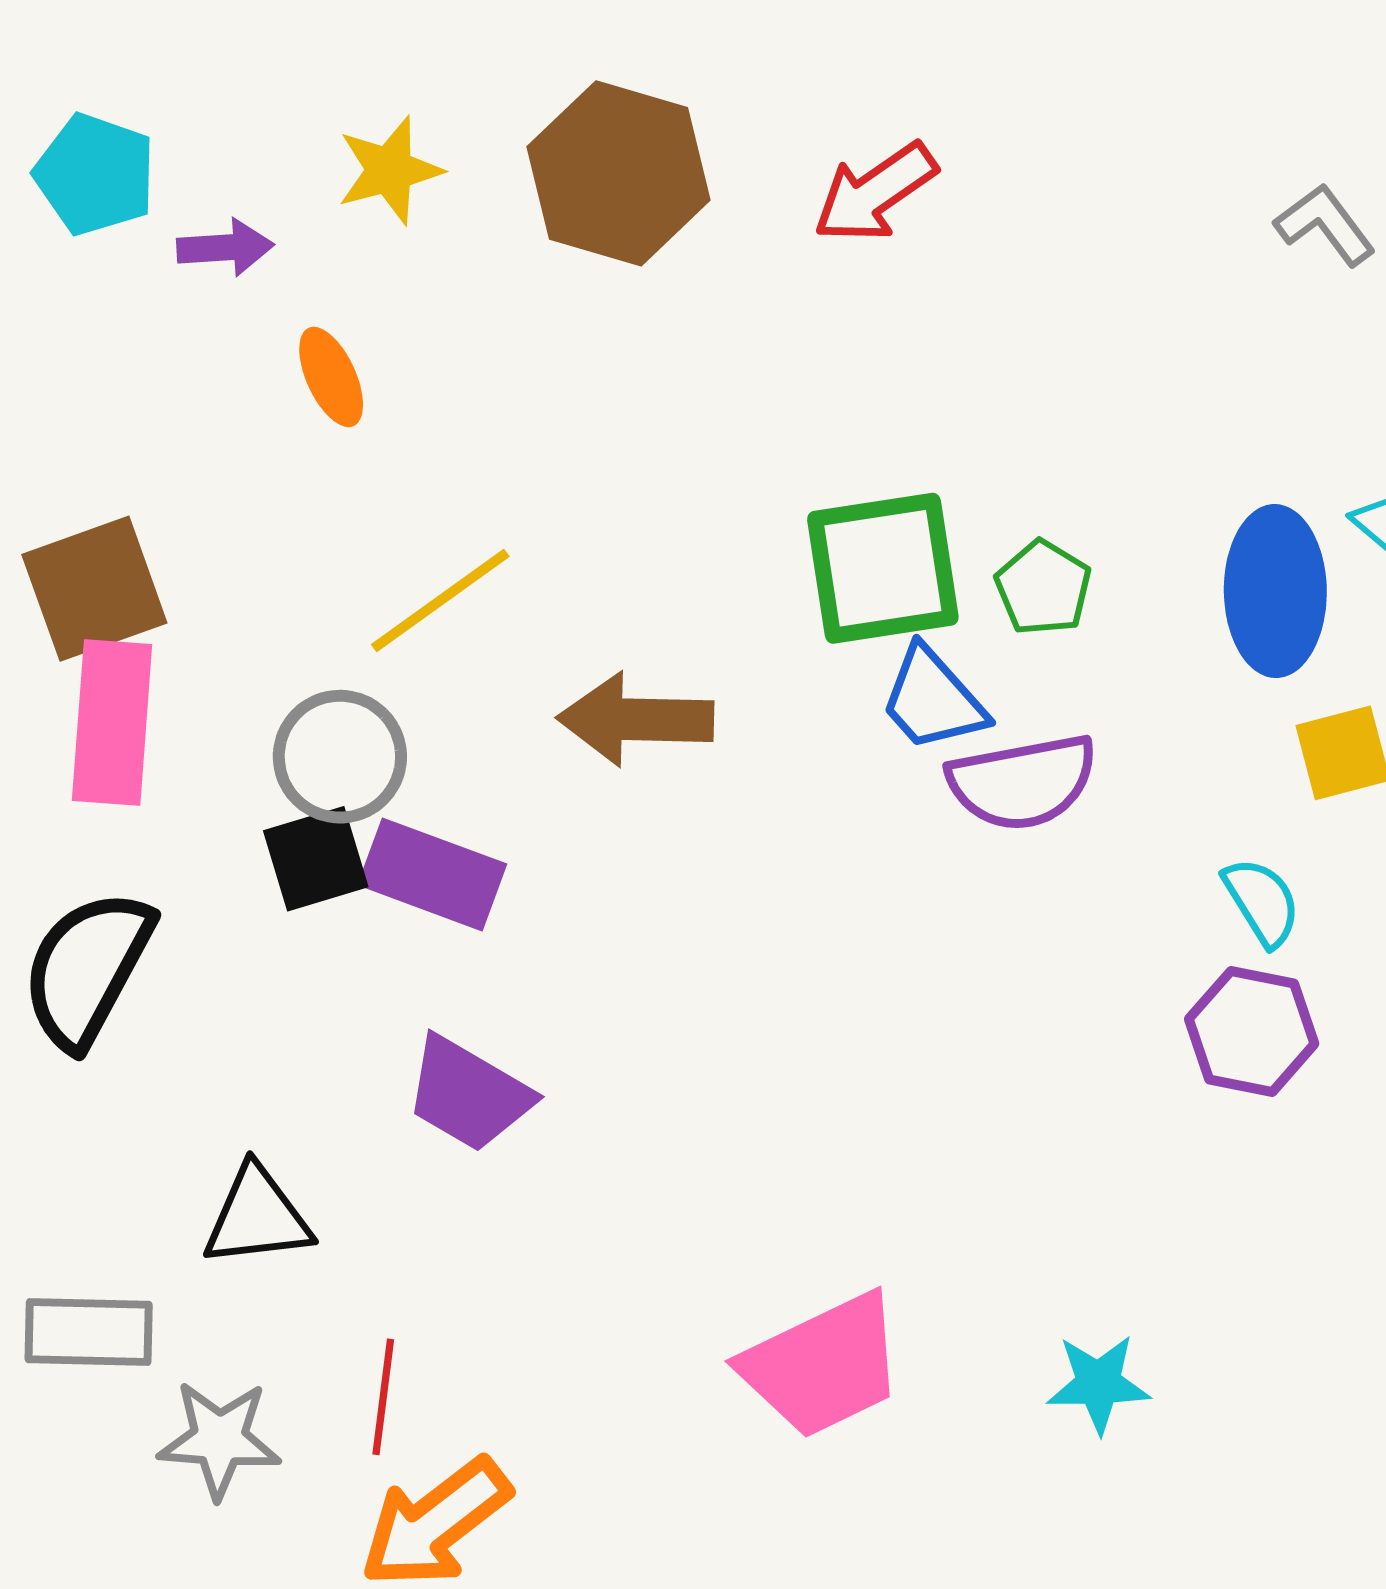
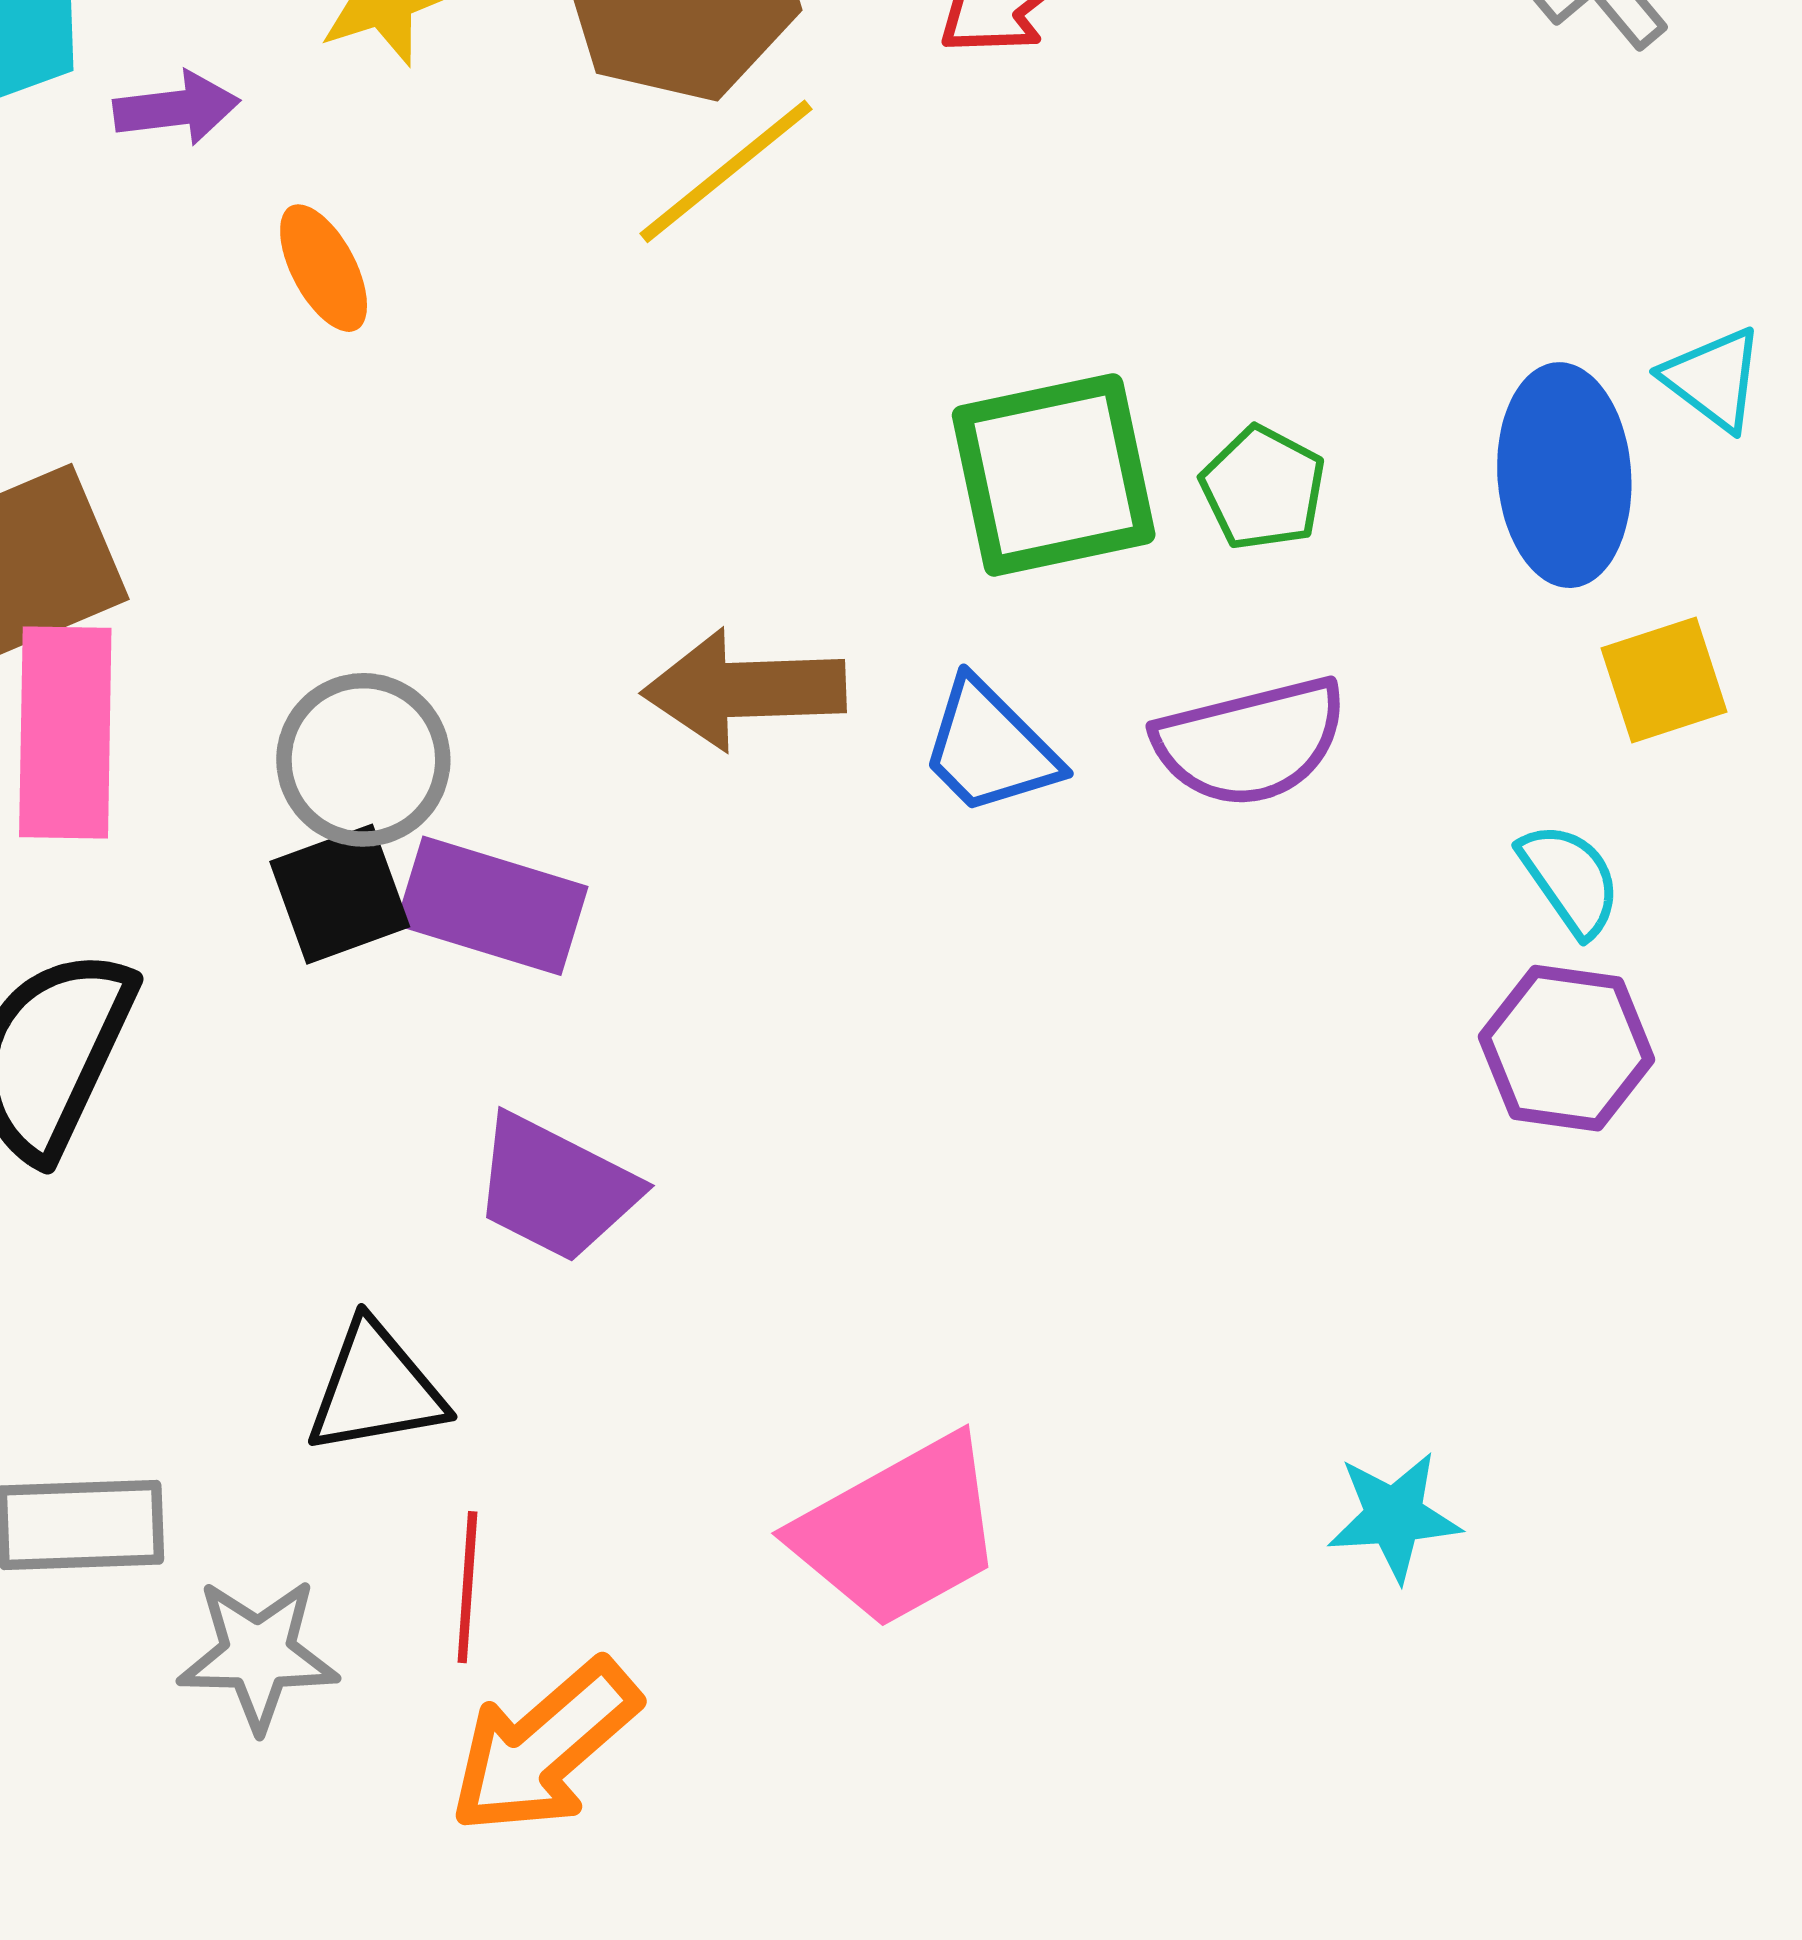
yellow line: (440, 601) -> (726, 171), moved
blue trapezoid: (933, 699) -> (989, 748), moved
black triangle: (257, 1217) -> (376, 1389), moved
pink trapezoid: (823, 1366) -> (899, 1532), moved

